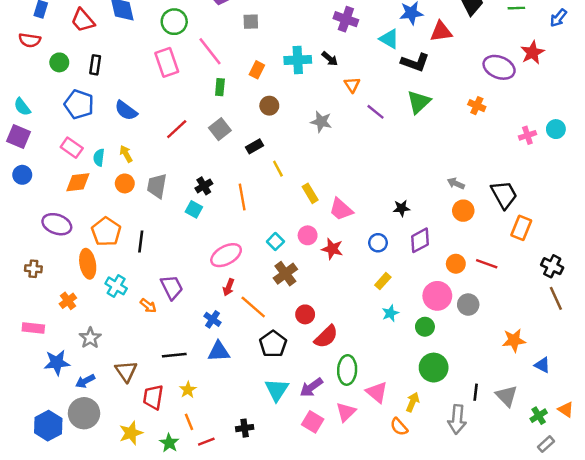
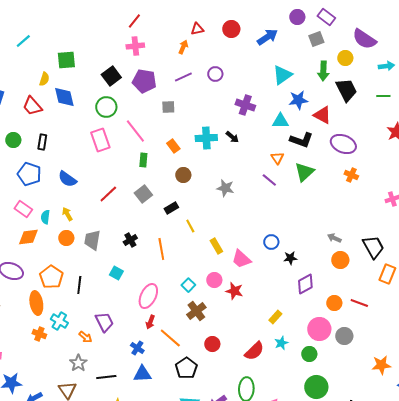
red triangle: (441, 32) -> (322, 115), turned 36
cyan triangle: (389, 39) -> (280, 121), turned -30
purple ellipse: (499, 67) -> (343, 144), moved
orange rectangle: (257, 70) -> (173, 146), turned -64
orange triangle: (352, 85) -> (277, 158), moved
cyan square: (194, 209) -> (116, 273), moved
blue circle: (378, 243) -> (271, 242), moved
pink ellipse: (226, 255) -> (148, 296), turned -35
orange cross: (68, 301) -> (39, 334), moved, turned -32
red semicircle: (326, 337) -> (254, 351), moved
gray star: (90, 338) -> (78, 363), moved

